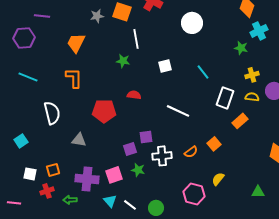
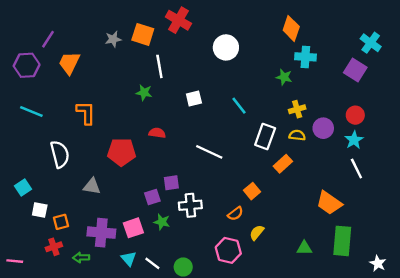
purple line: (42, 16) -> (48, 39), turned -63
cyan cross: (259, 31) -> (305, 57), turned 30
orange trapezoid: (76, 43) -> (69, 63), moved
orange semicircle: (191, 152) -> (235, 214), moved
white square: (30, 174) -> (40, 210), moved

